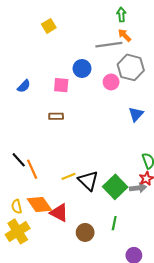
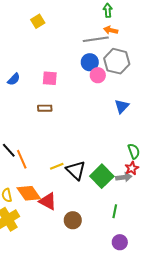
orange arrow: (125, 35) -> (111, 30), turned -32
blue circle: (82, 68) -> (90, 62), moved
green line: (114, 223) -> (115, 211), moved

